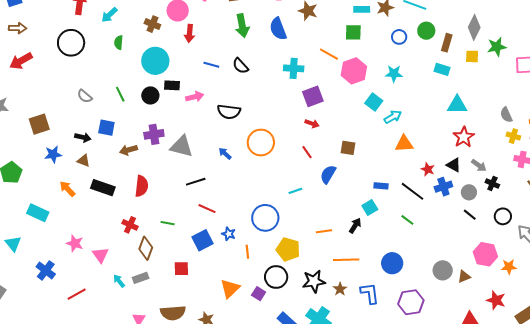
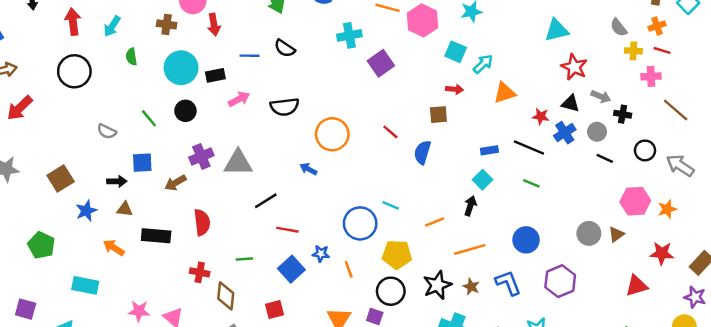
black rectangle: (172, 85) -> (215, 75), moved
red arrow: (312, 124) -> (454, 89), moved
blue arrow: (225, 154) -> (308, 169), moved
cyan line: (295, 191) -> (391, 205), moved, turned 56

